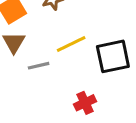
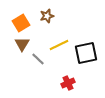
gray line: (39, 66) -> (38, 59), turned 56

